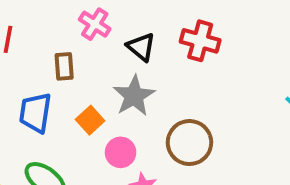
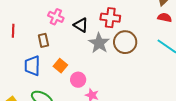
gray star: (134, 96) -> (99, 43), moved
brown circle: (189, 143) -> (125, 42), moved

